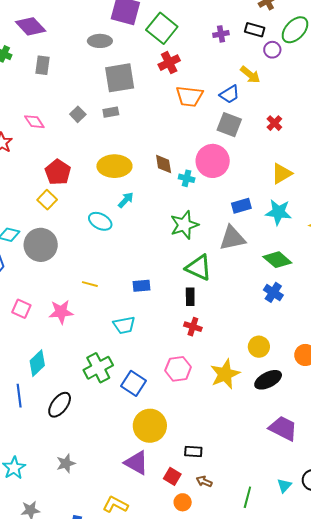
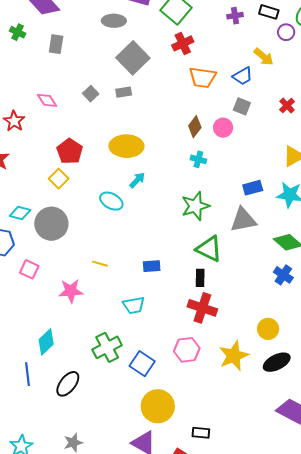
gray square: (120, 78) -> (133, 58), turned -36
gray square: (229, 125) -> (242, 106), size x0.7
pink circle: (213, 161) -> (223, 128), moved, size x0.6
brown diamond: (164, 164) -> (195, 127), moved, turned 45
pink square: (21, 309) -> (29, 269), moved
red cross: (193, 327) -> (202, 308), size x1.6

